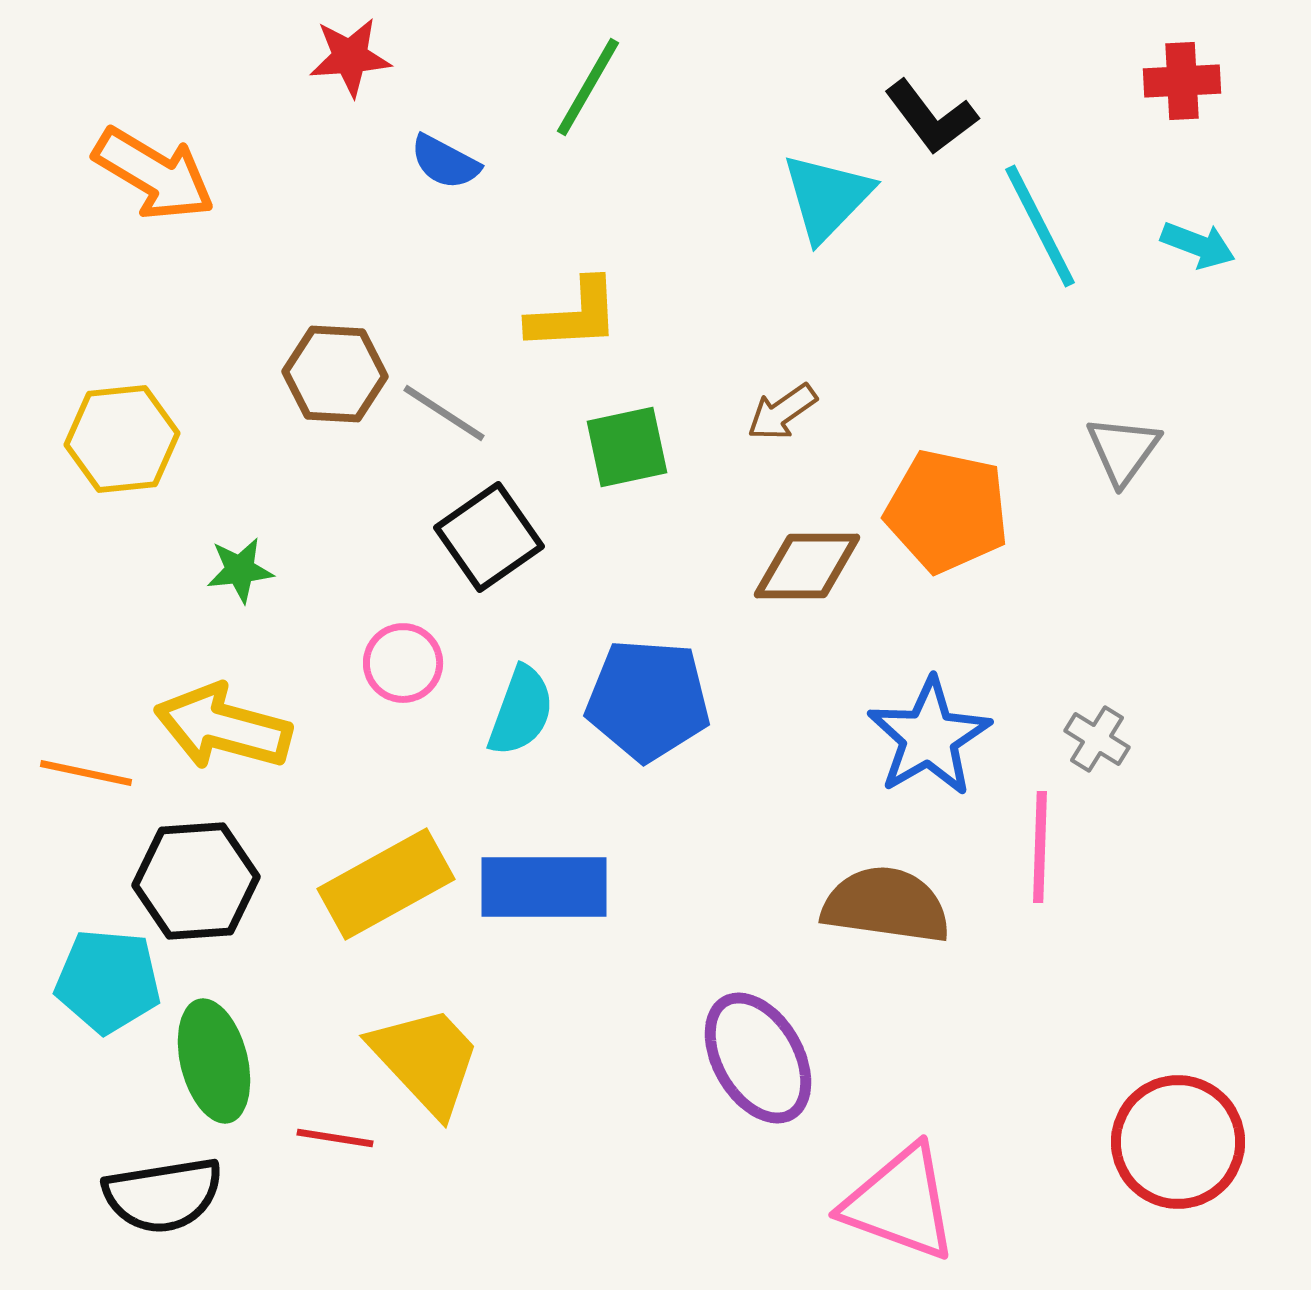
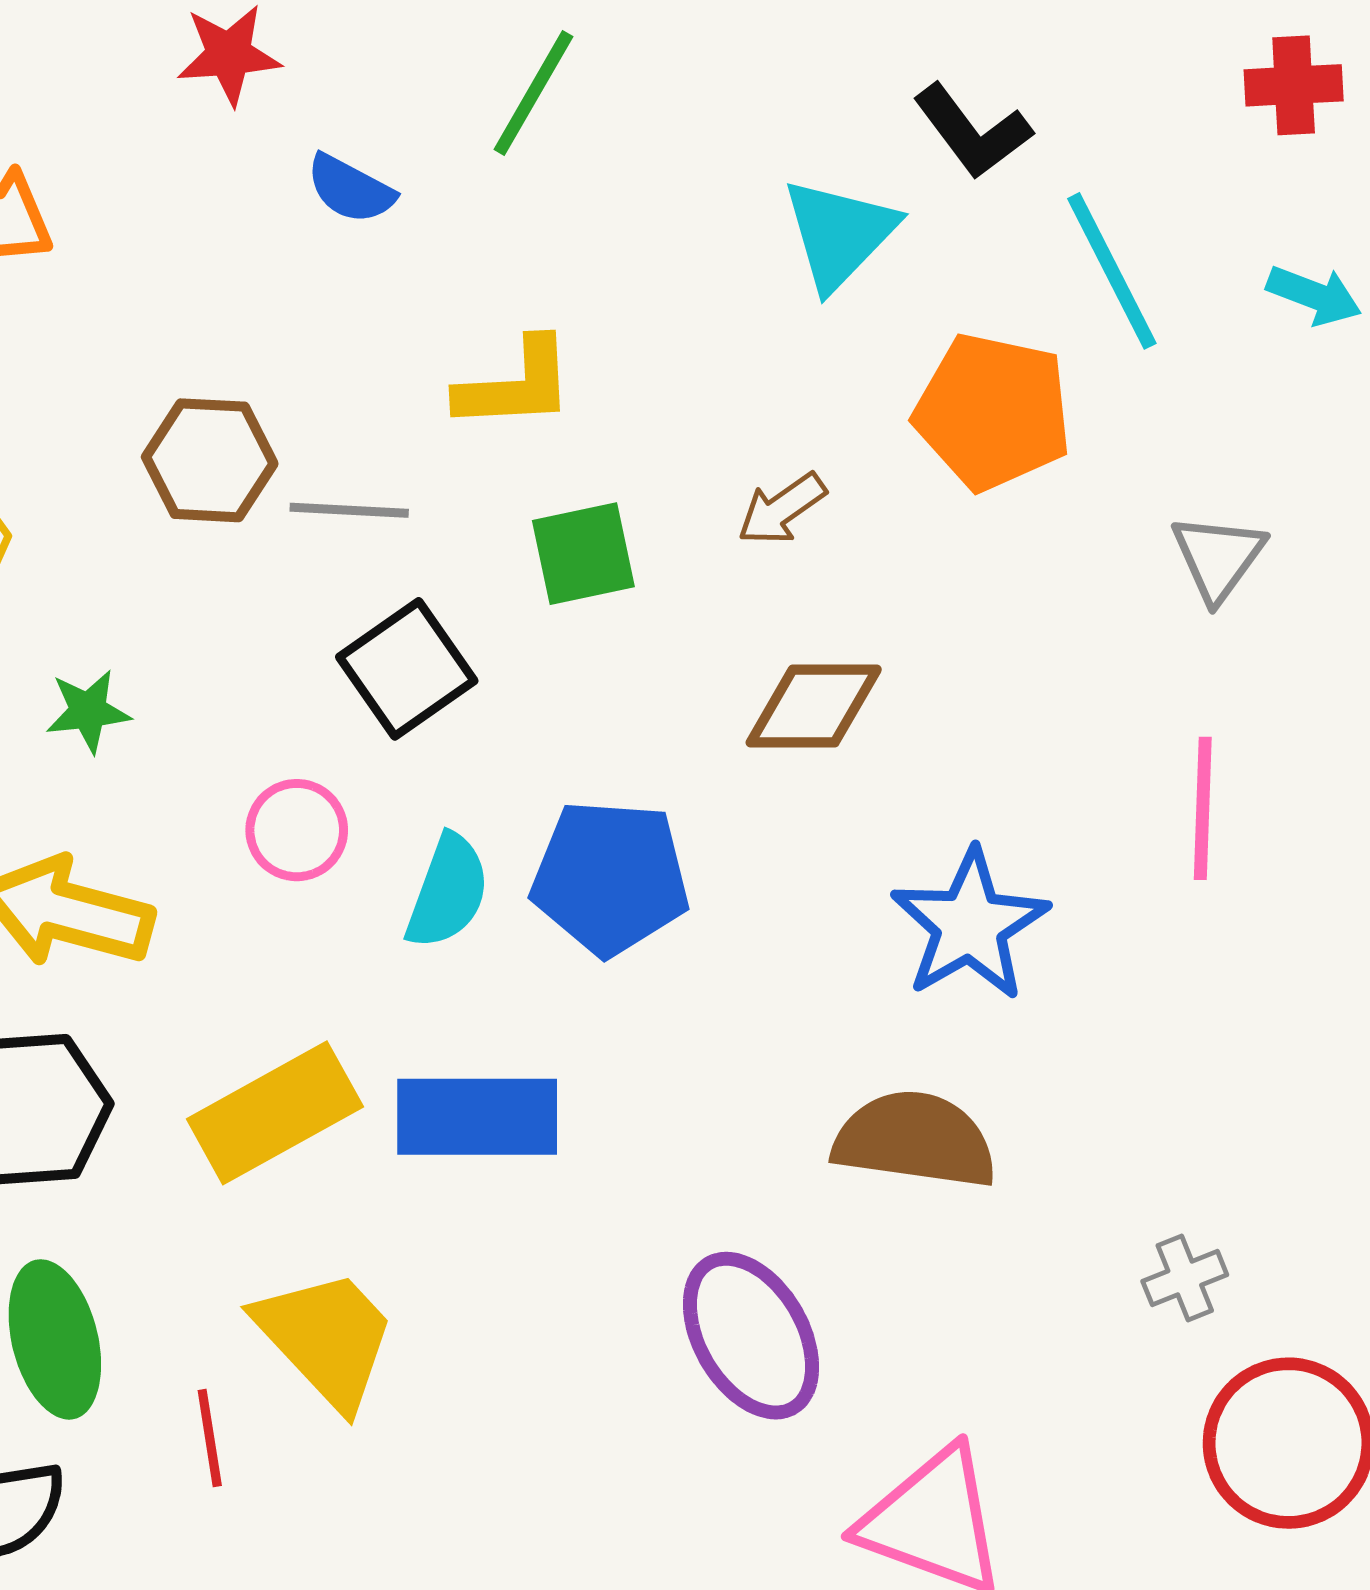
gray line: (444, 413) -> (349, 510), turned -30
orange pentagon: (947, 511) -> (993, 412), moved
gray cross: (1097, 739) -> (1185, 1278), moved, turned 36
pink line: (1040, 847) -> (1203, 808), moved
red line: (335, 1138) -> (210, 1438), turned 72

